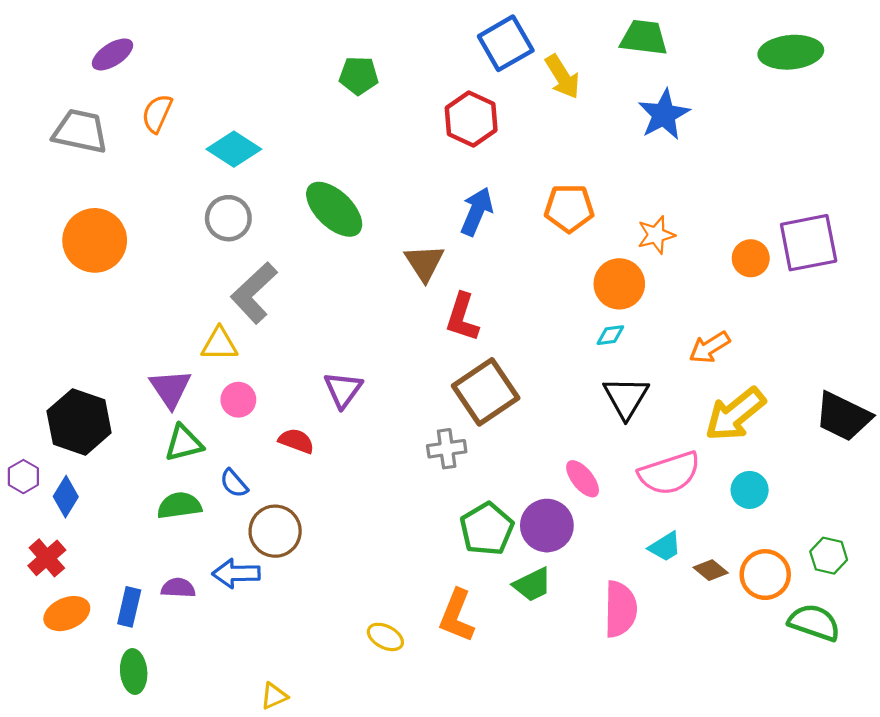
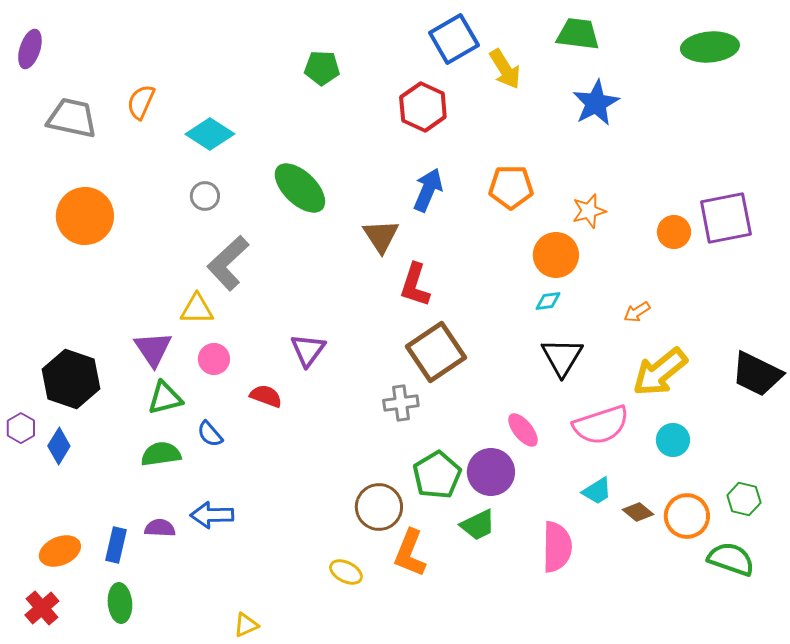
purple ellipse: (112, 54) -> (30, 49), moved, turned -39
gray circle: (228, 218) -> (205, 196), size x0.7
orange arrow: (709, 347) -> (637, 312), size x0.7
brown circle: (275, 531) -> (379, 507), moved
red cross: (47, 558) -> (42, 608), moved

